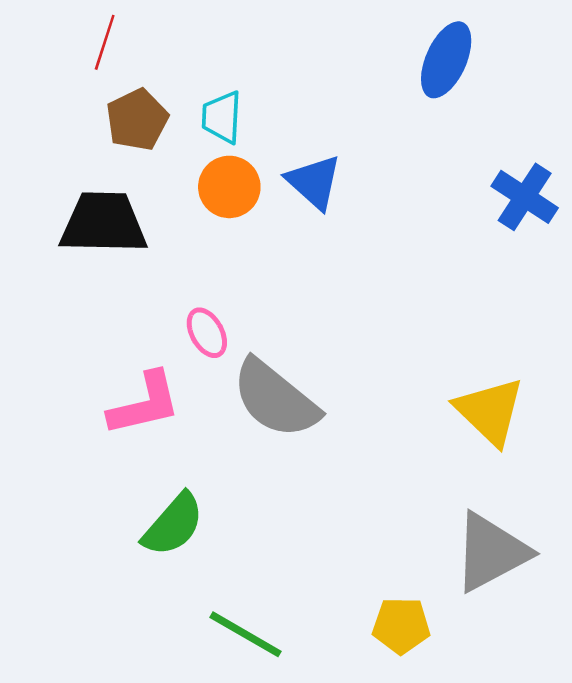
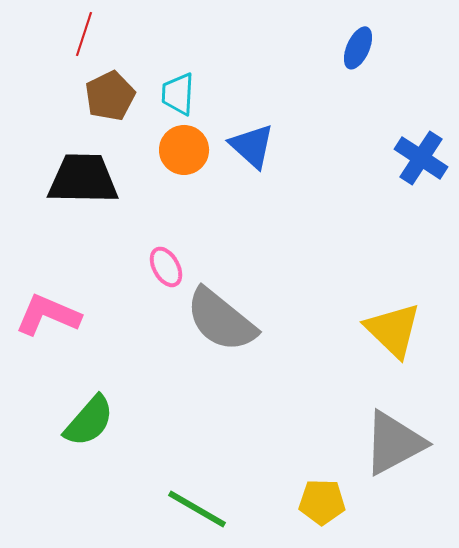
blue ellipse: (446, 60) -> (358, 48), size x0.7
pink L-shape: (145, 404) -> (48, 315), moved, turned -144
green semicircle: (173, 525) -> (89, 421), moved

